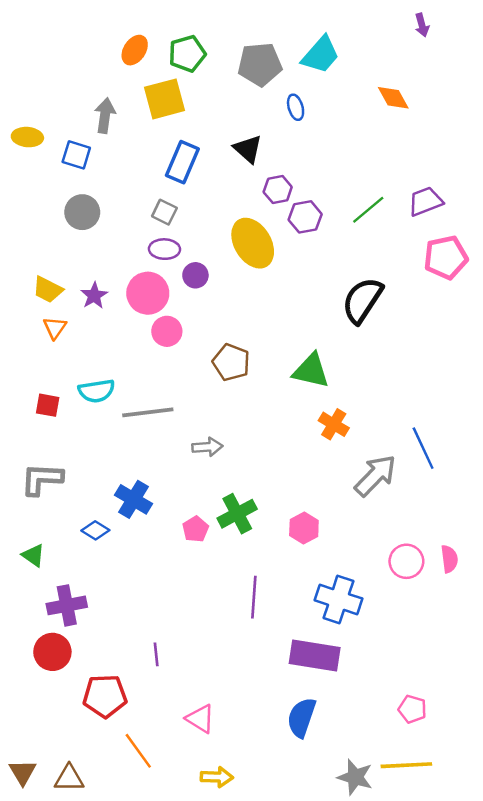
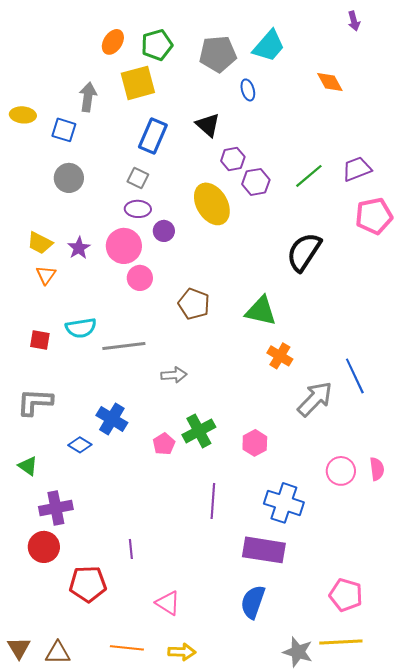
pink pentagon: (412, 709) -> (346, 595), size x1.4
orange line: (138, 751) -> (127, 648), moved, turned -48

